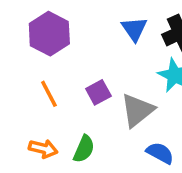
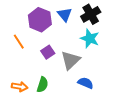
purple hexagon: (49, 34) -> (40, 20), moved
orange line: (49, 94) -> (19, 42), moved

